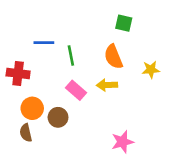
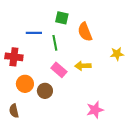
green square: (124, 23) -> (62, 18), moved
orange semicircle: (113, 57) -> (85, 32), moved
brown semicircle: (26, 133) -> (14, 111), moved

